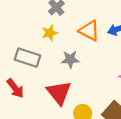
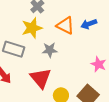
yellow star: (50, 33) -> (32, 28), size x1.5

